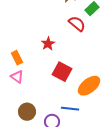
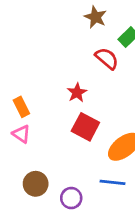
red star: (48, 44) -> (77, 93), moved
blue line: (70, 109) -> (113, 182), moved

